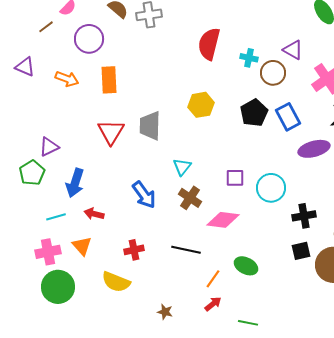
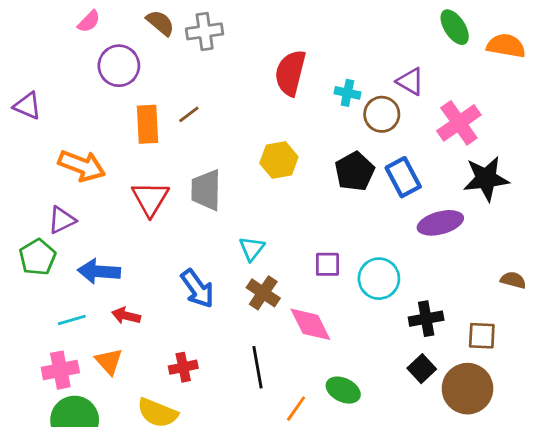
brown line: (46, 27) -> (189, 114), moved
orange arrow: (67, 79) -> (82, 166), moved, size x1.4
blue arrow: (75, 183) -> (99, 271), turned 76
pink diamond: (223, 220) -> (310, 324), turned 56
black line: (186, 250) -> (257, 367), turned 68
black square: (301, 251) -> (422, 369), turned -30

